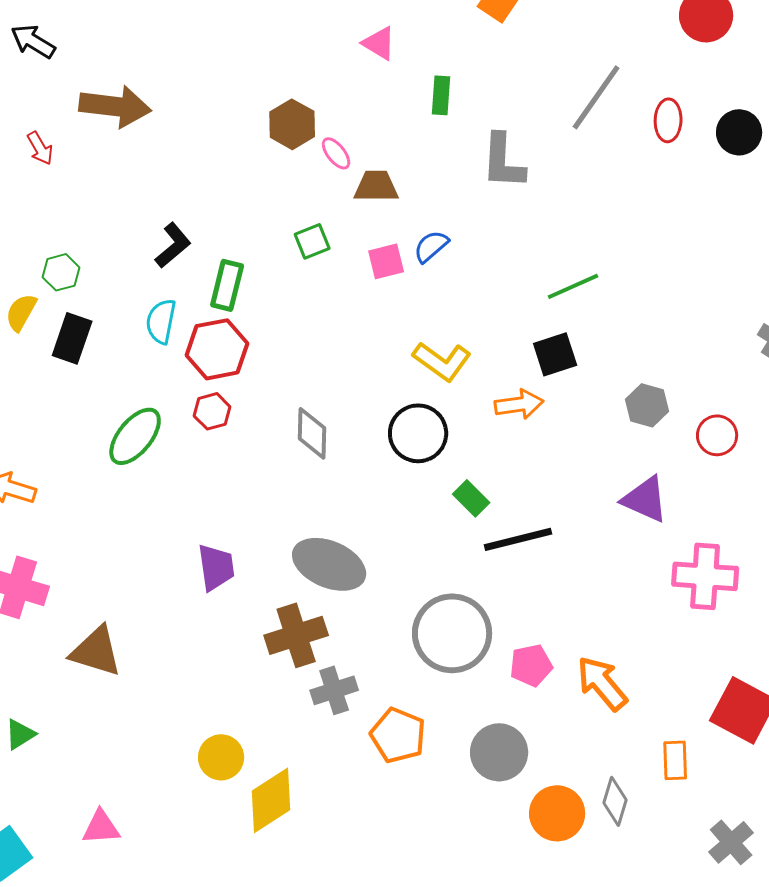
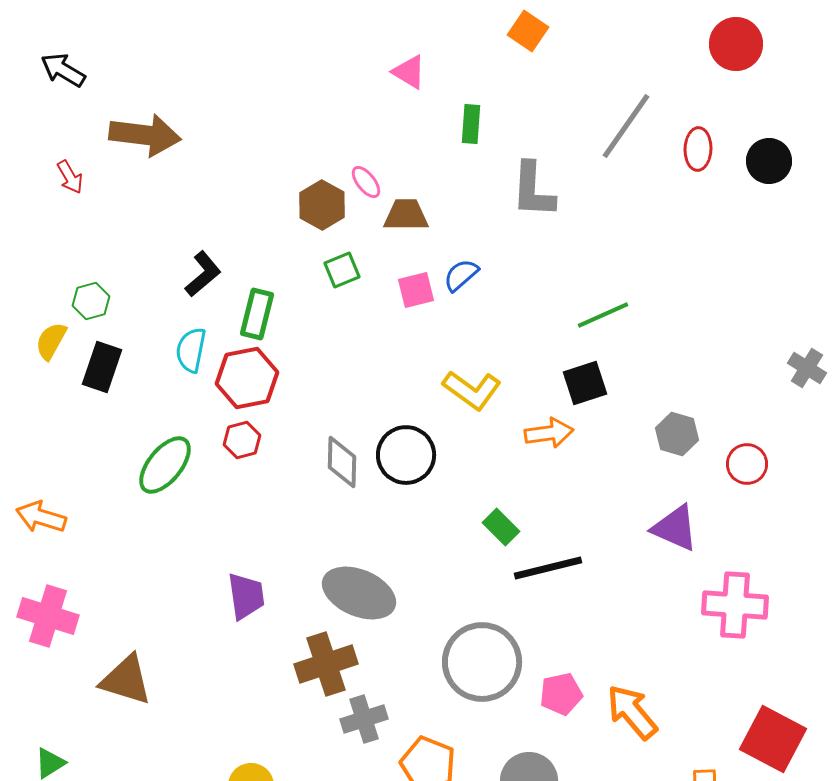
brown hexagon: (292, 124) -> (322, 205), moved
black circle: (418, 433) -> (406, 455), moved

